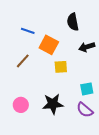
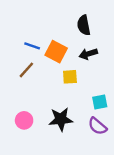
blue line: (28, 31) -> (32, 46), moved
black arrow: (87, 47) -> (88, 54), moved

